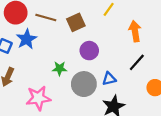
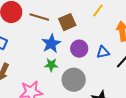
blue star: (27, 39) -> (51, 44), moved
blue triangle: (109, 79) -> (103, 52), moved

